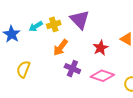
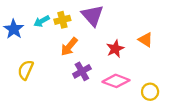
purple cross: (72, 69) -> (82, 71), turned 35

